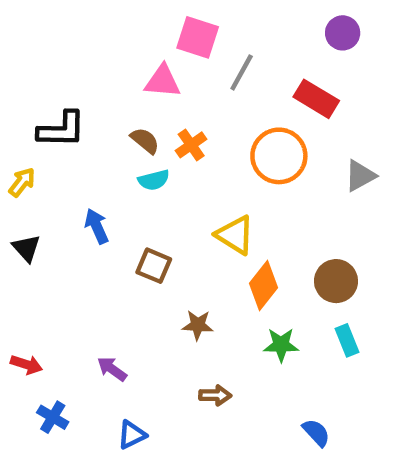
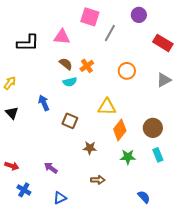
purple circle: (343, 33) -> (139, 15), moved
pink triangle: (163, 81) -> (62, 37), moved
red rectangle: (316, 99) -> (163, 43), moved
black L-shape: (61, 130) -> (28, 43), moved
orange circle: (279, 156) -> (127, 71), size x0.7
yellow triangle: (235, 235) -> (107, 107), turned -30

